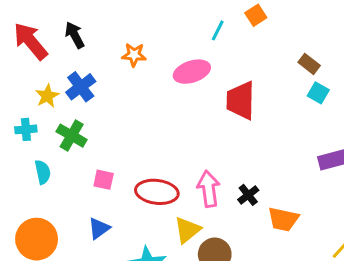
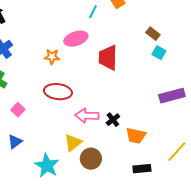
orange star: (134, 55) -> (52, 57), moved
pink square: (104, 180) -> (18, 110), turned 32
pink arrow: (209, 189) -> (87, 116), turned -80
red ellipse: (157, 192) -> (58, 92), moved

